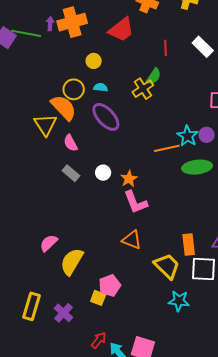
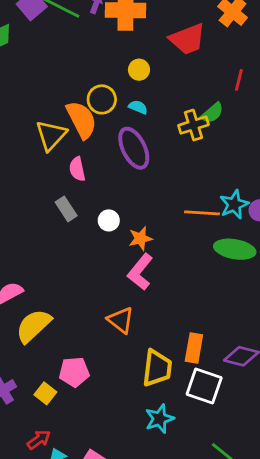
pink L-shape: (136, 202) -> (140, 272), turned 44
yellow trapezoid: (167, 266) -> (157, 368), turned 36
yellow square: (98, 298) -> (45, 393), moved
cyan star: (179, 301) -> (159, 419), turned 30

